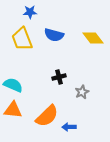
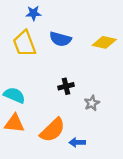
yellow diamond: (93, 38) -> (104, 42), turned -40

